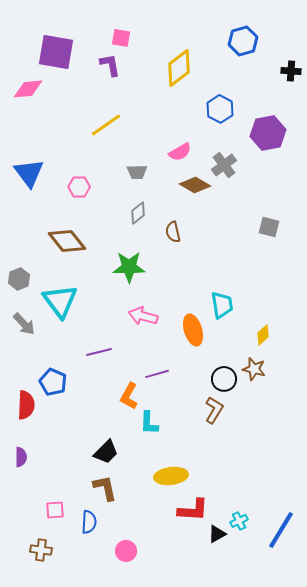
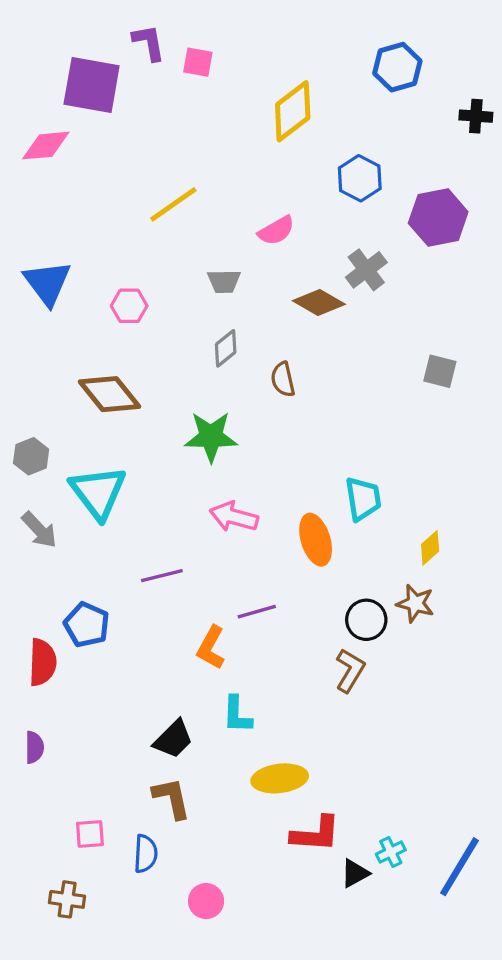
purple L-shape: (110, 65) -> (149, 43), moved
pink semicircle: (180, 152) -> (276, 231), moved
cyan L-shape: (149, 423) -> (237, 715), moved

